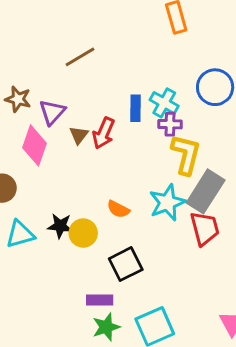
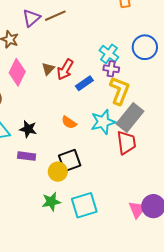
blue rectangle: (135, 108) -> (84, 83), moved, turned 48
purple triangle: (52, 112) -> (31, 18), moved
yellow circle: (83, 233) -> (58, 172), moved
purple rectangle: (100, 300) -> (27, 156), moved

